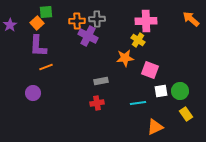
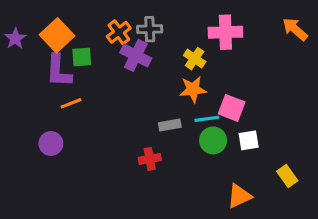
green square: (46, 12) -> (82, 57), moved
orange cross: (77, 21) -> (119, 32), turned -35
orange square: (37, 23) -> (57, 35), size x1.5
yellow cross: (138, 40) -> (195, 59), moved
gray rectangle: (101, 81) -> (170, 125), moved
green circle: (180, 91) -> (213, 140), moved
cyan line: (138, 103) -> (207, 119), moved

